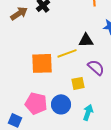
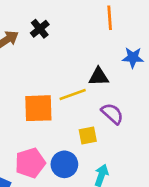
pink pentagon: (36, 103) -> (30, 163), turned -30

